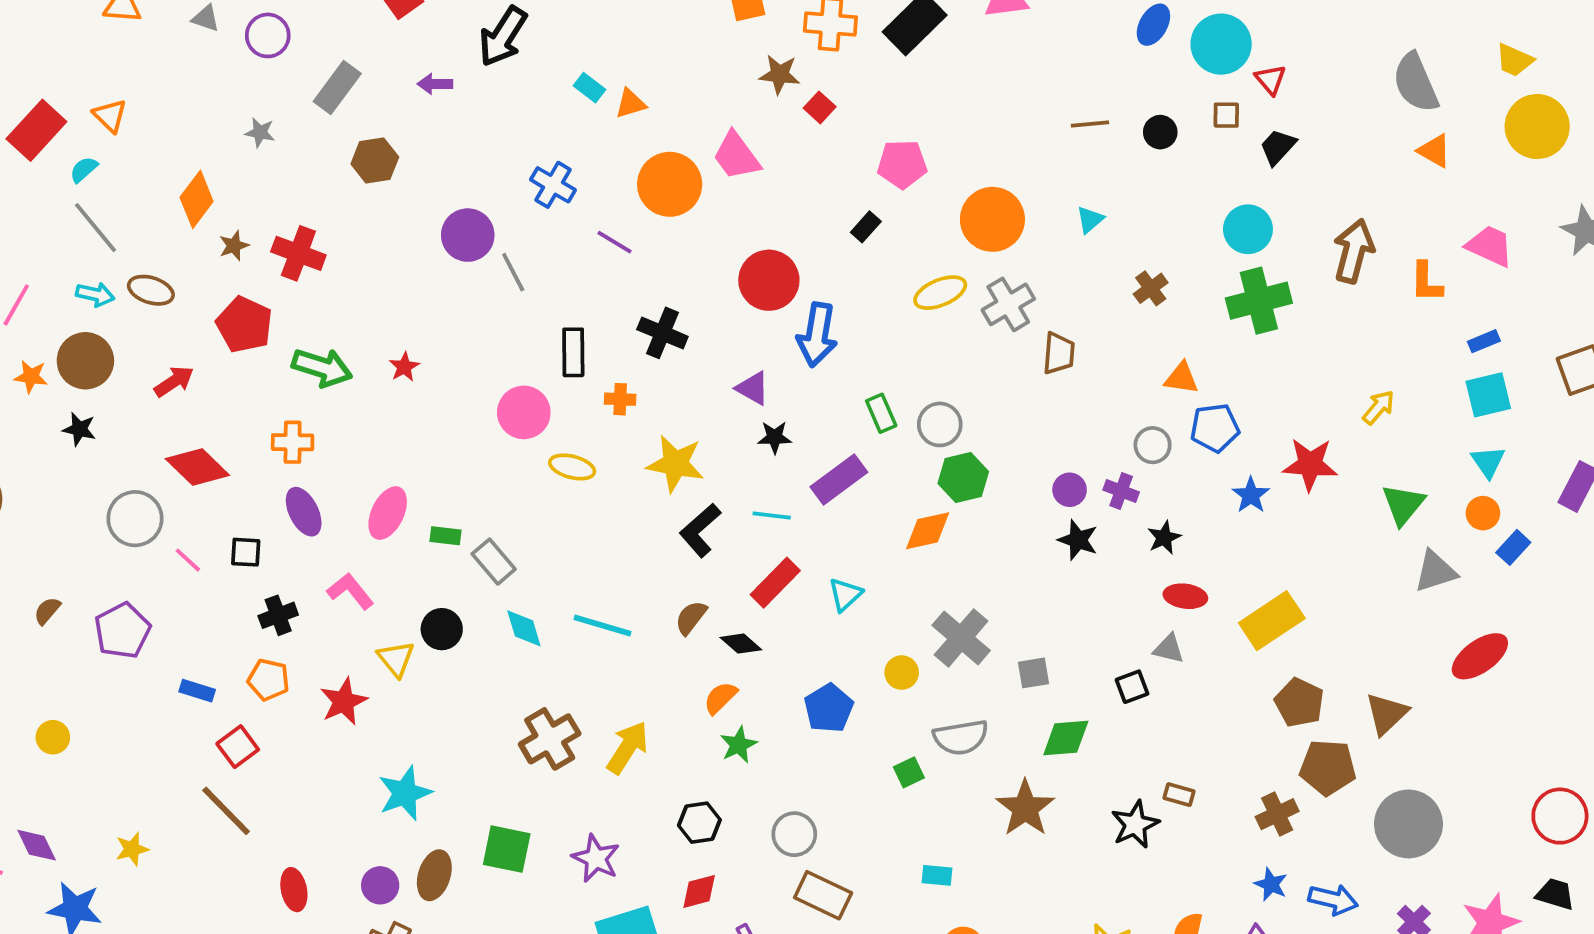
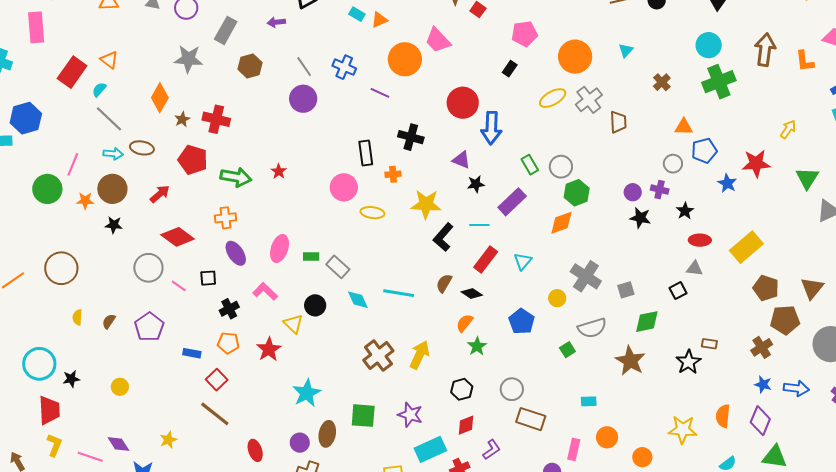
gray star: (260, 132) -> (188, 59), size x1.8
gray line: (513, 272) -> (304, 67), moved

